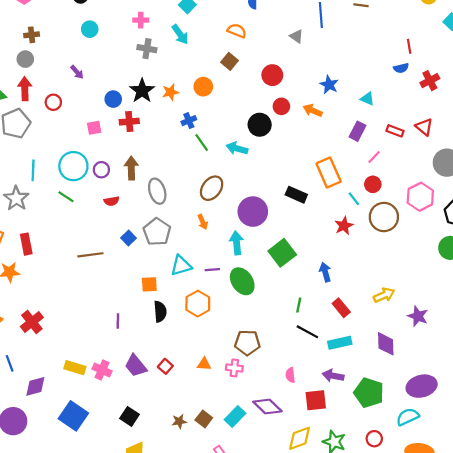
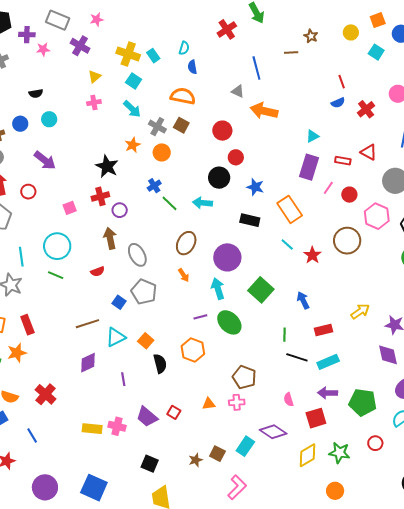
orange semicircle: (237, 31) -> (183, 96), size x1.4
gray cross: (147, 49) -> (157, 127), moved, turned 30
purple arrow: (77, 72) -> (45, 160), size x1.6
blue star: (329, 85) -> (255, 187), moved
orange star: (170, 92) -> (133, 145), moved
blue circle: (113, 99) -> (20, 124), moved
cyan triangle: (367, 99) -> (312, 136), turned -40
orange arrow: (313, 110) -> (264, 111), moved, size x1.5
purple rectangle: (358, 131) -> (309, 167), size x1.4
purple circle: (101, 170) -> (120, 210), moved
red circle: (373, 184) -> (349, 195), moved
black rectangle: (296, 195) -> (250, 220), moved
cyan line: (354, 199) -> (287, 245), moved
cyan triangle: (181, 266) -> (116, 337), moved
orange square: (149, 284) -> (146, 341), turned -35
red rectangle: (341, 308) -> (324, 330), turned -54
brown pentagon: (247, 343) -> (244, 377), turned 30
purple diamond: (386, 344) -> (388, 355), moved
purple diamond: (35, 386) -> (88, 363), moved
blue square: (73, 416) -> (94, 488), moved

